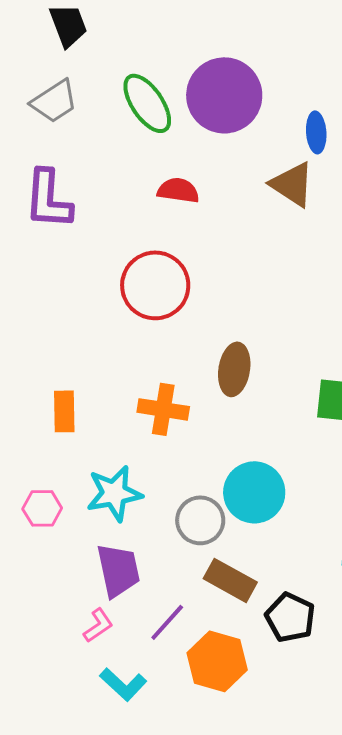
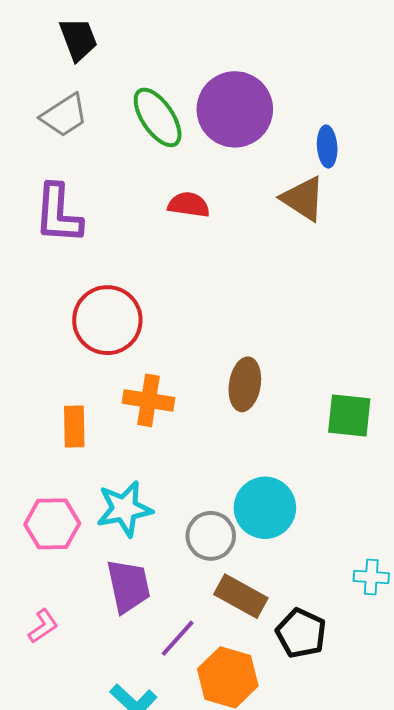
red circle: (155, 285) -> (107, 320), moved
orange cross: (163, 409) -> (149, 400), moved
pink hexagon: (42, 508) -> (52, 524), size x1.4
pink L-shape: (98, 625) -> (43, 626), moved

